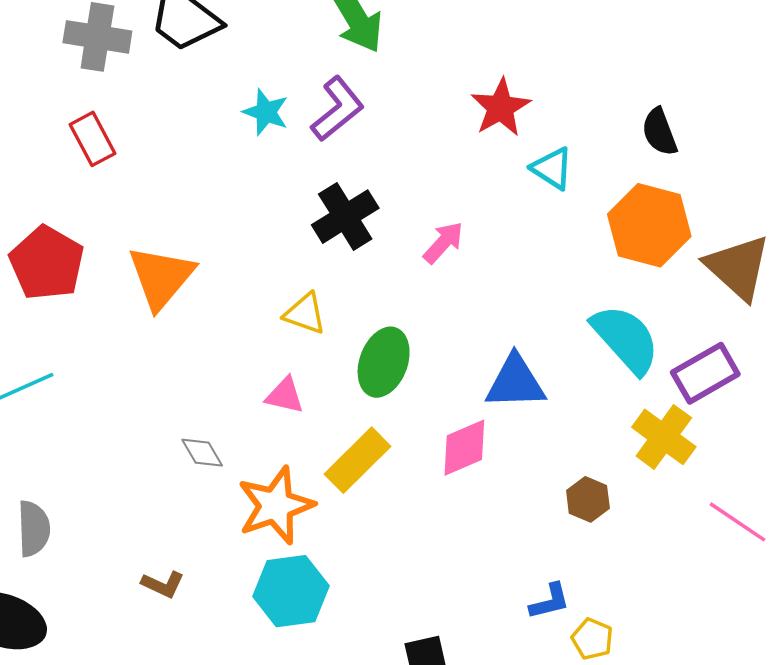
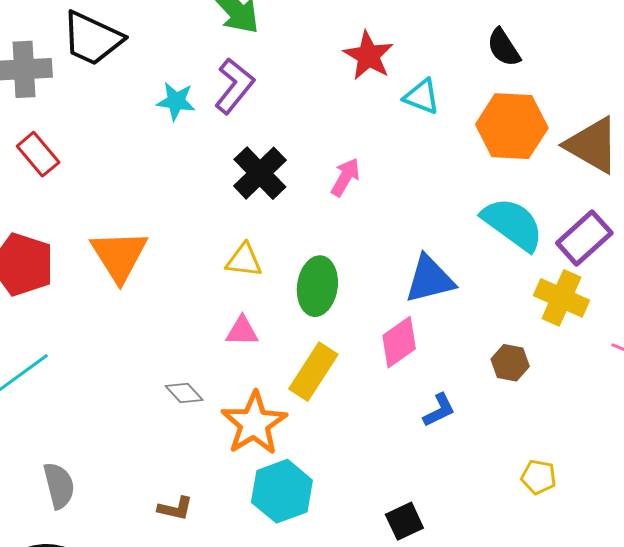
blue L-shape: (550, 601) -> (439, 410), moved

